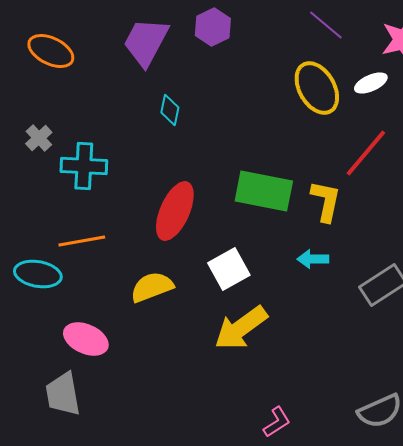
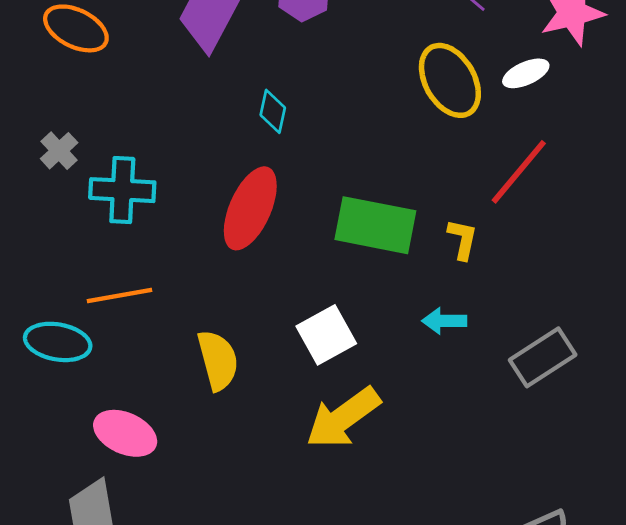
cyan diamond: (170, 110) -> (273, 111), moved
yellow L-shape: (326, 201) -> (463, 239), size x0.7
red ellipse: (175, 211) -> (250, 208), moved
yellow semicircle: (152, 287) -> (218, 360), turned 96

